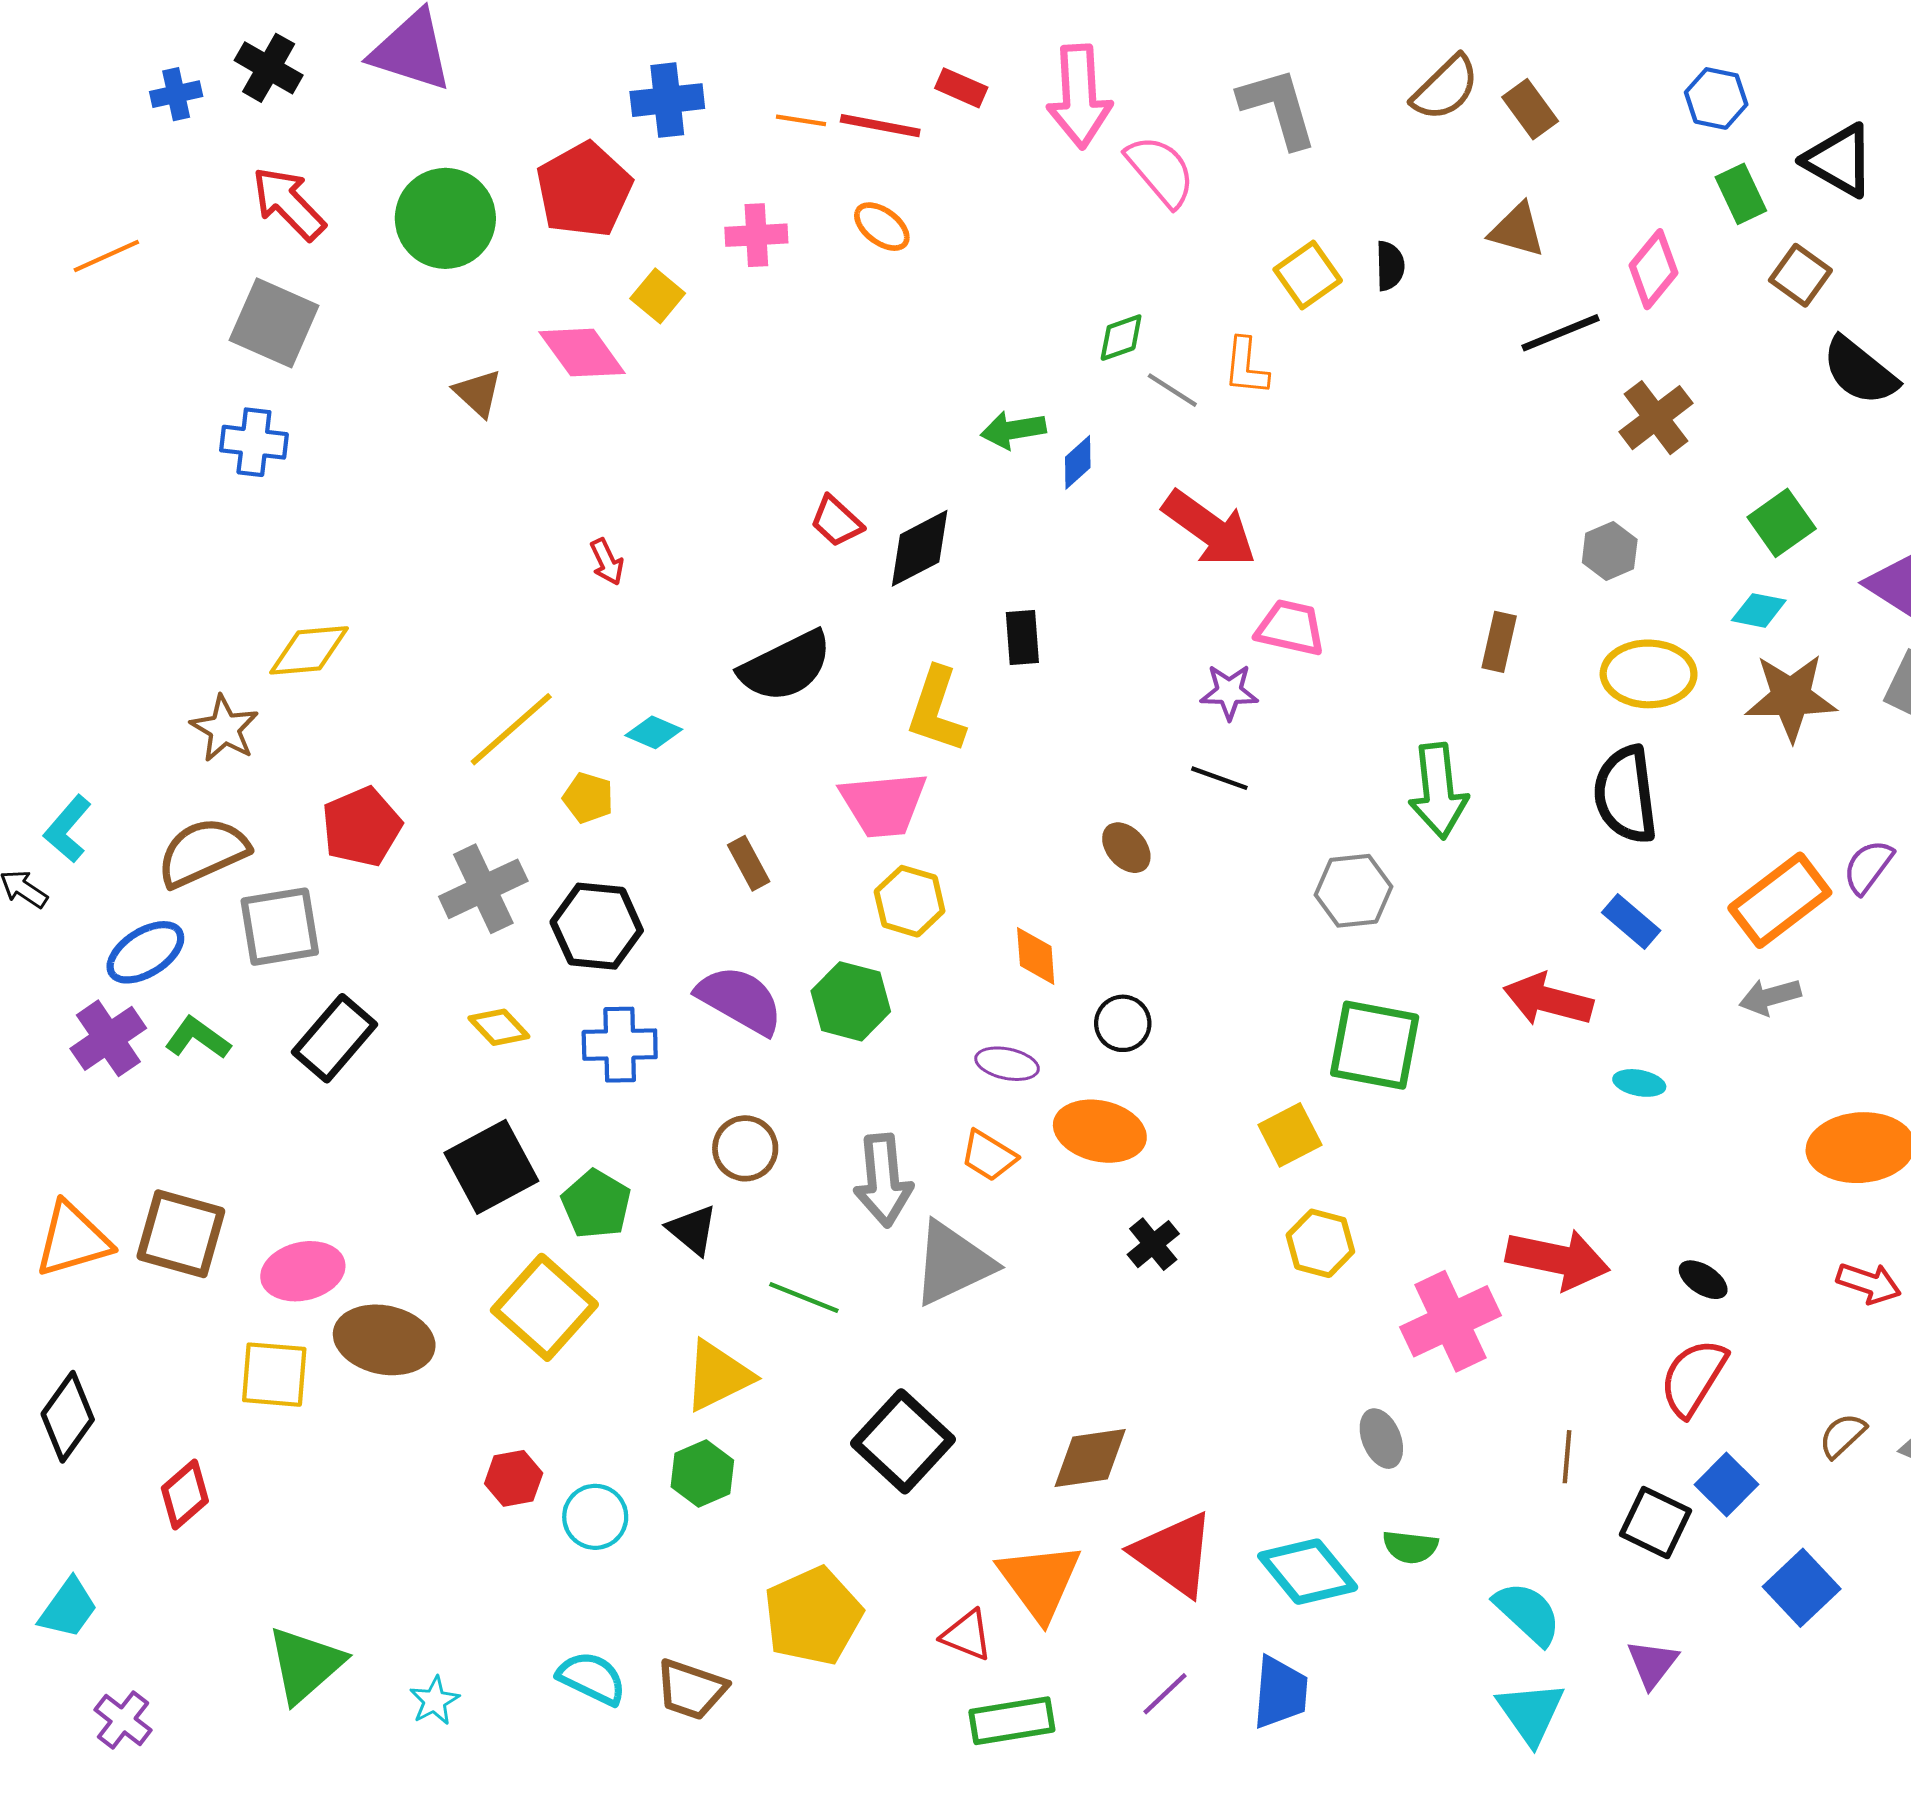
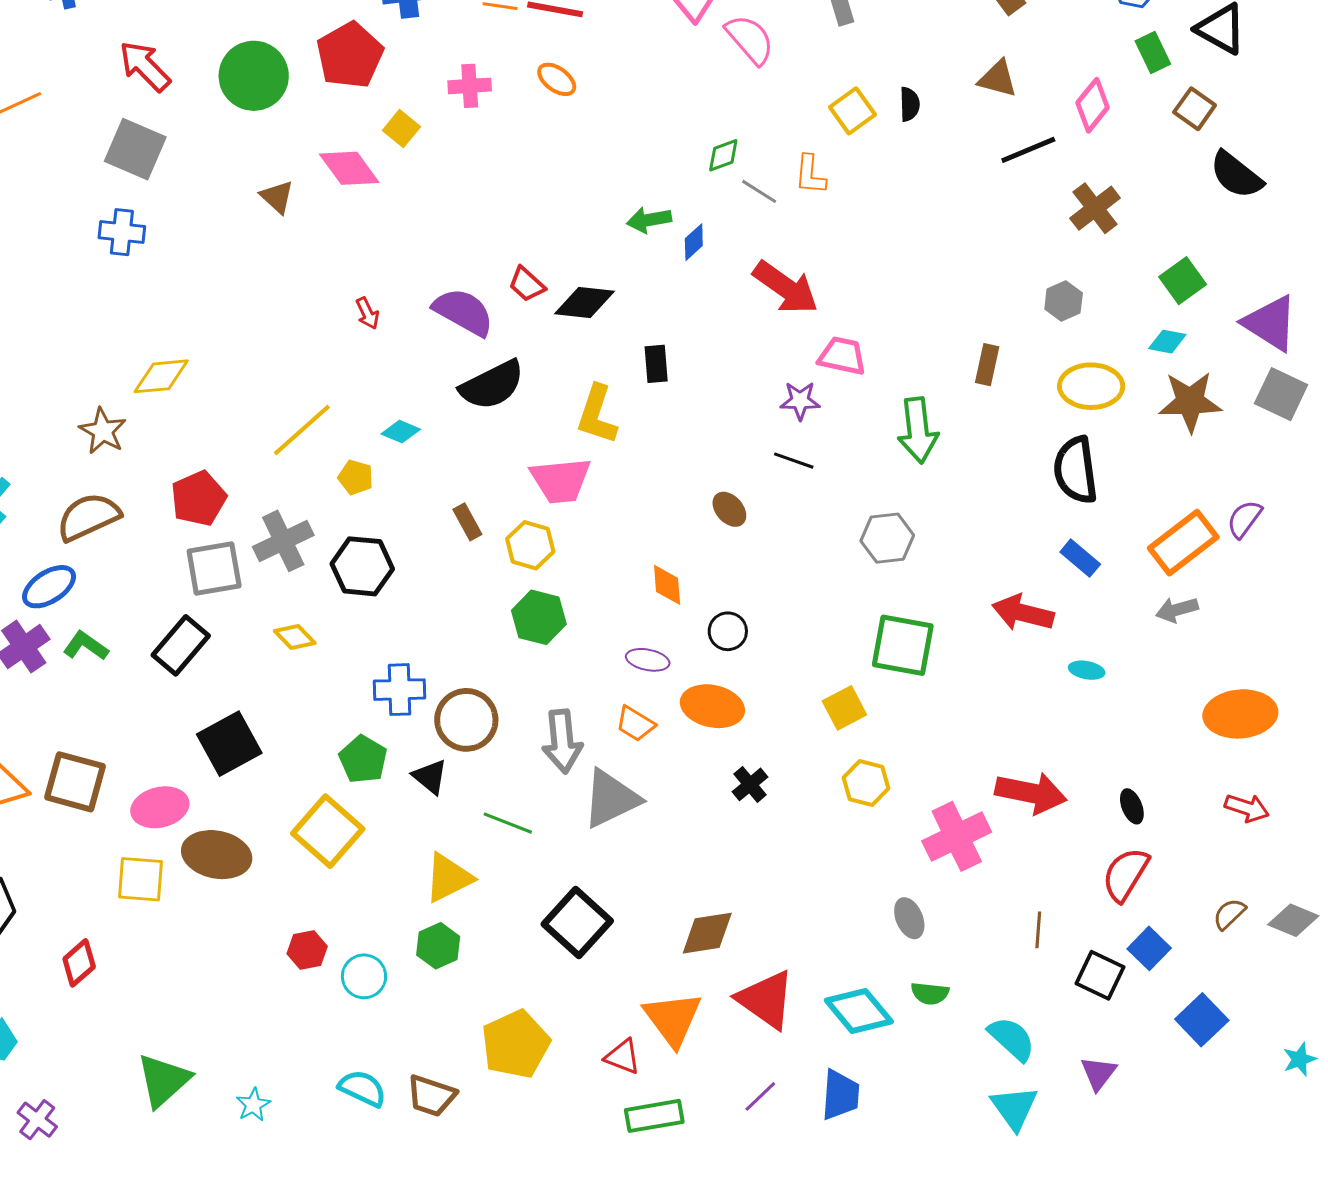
black diamond: (920, 548) -> (585, 303), turned 34
green arrow: (1438, 791) -> (918, 430), moved
yellow hexagon: (910, 901) -> (530, 545), moved
gray square: (280, 927) -> (214, 569), moved
purple semicircle: (740, 1000) -> (463, 312), moved
blue cross: (620, 1045) -> (399, 690), moved
brown circle: (745, 1148) -> (466, 720), size x1.4
black square: (491, 1167) -> (229, 744), moved
black ellipse: (1703, 1280) -> (1132, 806), turned 36

